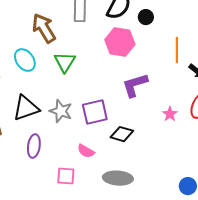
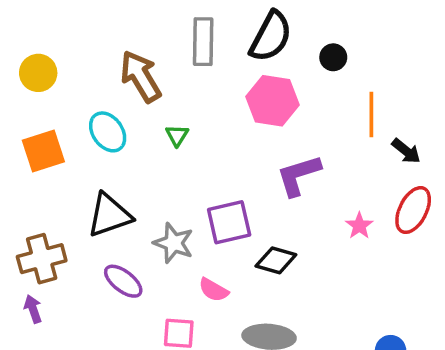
black circle: (146, 17) -> (333, 57), moved
green triangle: (65, 62) -> (177, 135), size x0.6
gray star: (61, 111) -> (174, 243), moved
purple ellipse: (34, 146) -> (123, 281), turned -60

